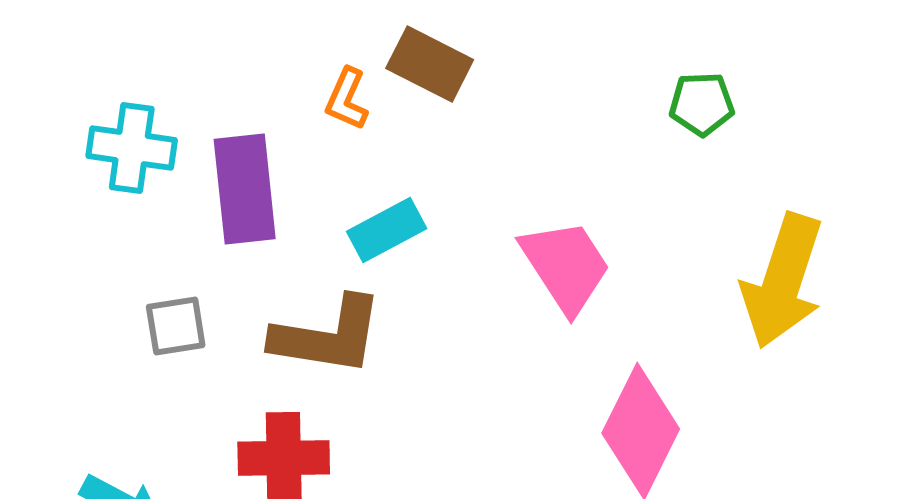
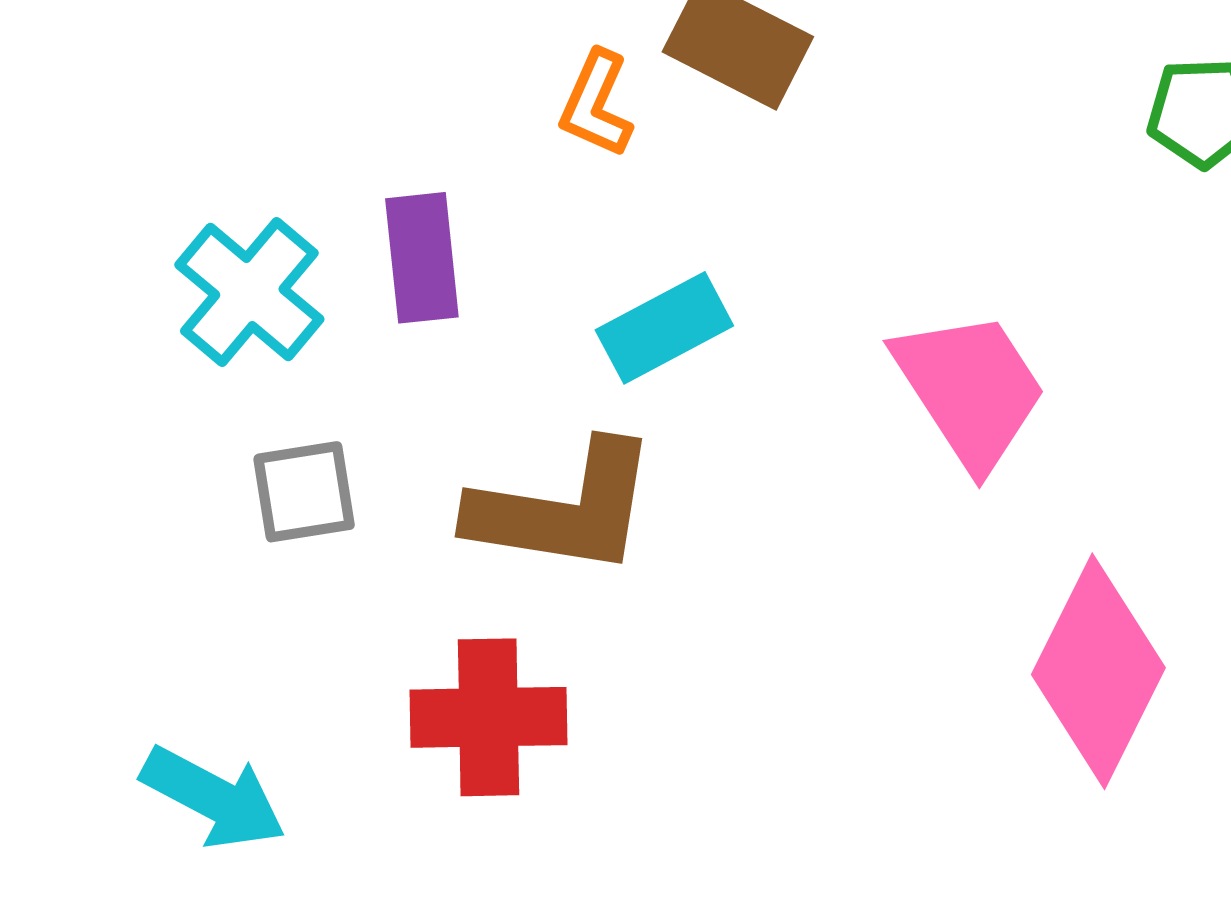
cyan cross: (132, 148) -> (249, 292), moved, turned 32
purple rectangle: (245, 189) -> (422, 258), size x0.7

